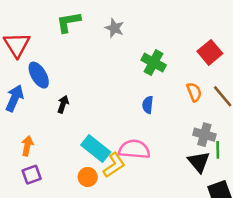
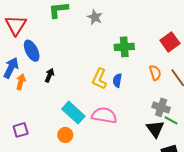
green cross: (154, 63) -> (124, 47), turned -36
orange arrow: (27, 146) -> (21, 82), moved
green line: (218, 150) -> (171, 120), turned -64
yellow L-shape: (114, 165) -> (99, 79), moved, turned 145

